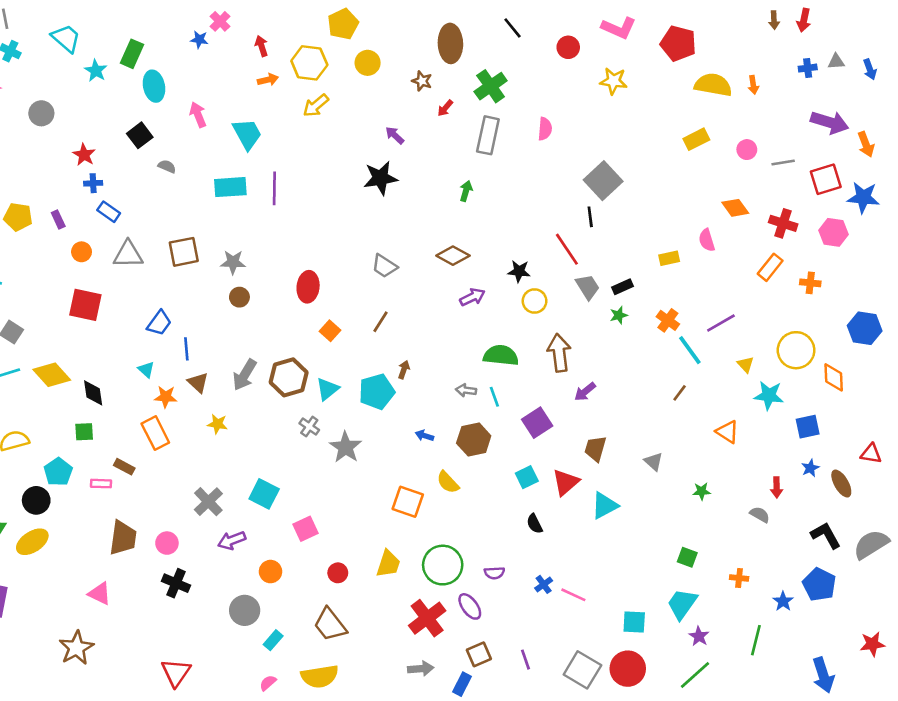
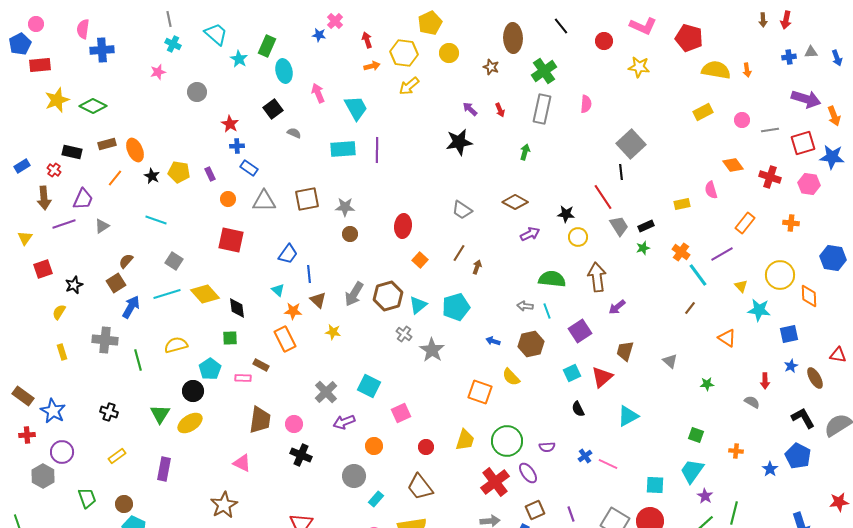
red arrow: (445, 108) -> (500, 110), moved, turned -64
orange rectangle: (770, 267) -> (745, 223), moved
brown arrow: (404, 370) -> (477, 267), moved
cyan triangle: (604, 506) -> (628, 416), moved
green line: (756, 640) -> (734, 513), moved

